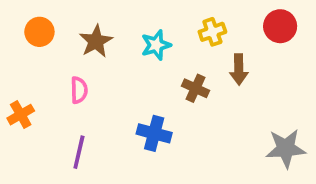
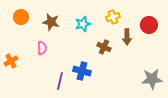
red circle: (280, 26) -> (149, 25), moved
brown star: (96, 41) -> (51, 22), turned -30
purple line: (79, 152) -> (60, 81), moved

